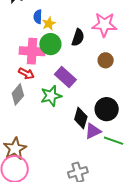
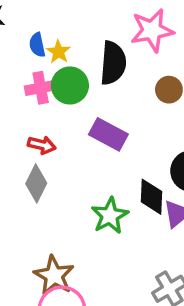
black semicircle: (78, 37) -> (113, 63), size x1.4
pink cross: (32, 51) -> (41, 88), moved, size x0.7
green star: (51, 96) -> (110, 216), moved

